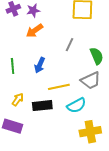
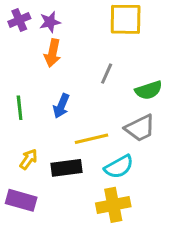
orange arrow: (35, 31) -> (53, 53), turned -42
green semicircle: (97, 56) -> (149, 90), turned 96
yellow cross: (90, 132) -> (113, 205), moved

